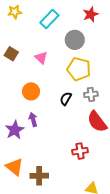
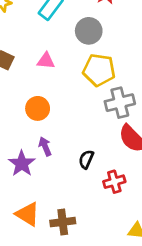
pink triangle: (41, 58) -> (46, 61), turned -32
gray cross: (91, 94) -> (120, 103), size x1.5
black semicircle: (66, 99) -> (86, 159), moved

